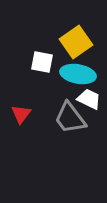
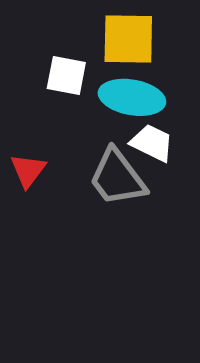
yellow square: (76, 42) -> (128, 39), turned 36

